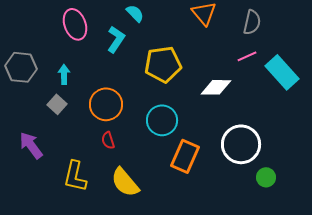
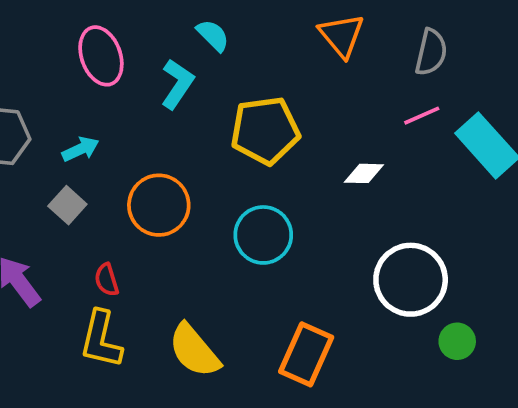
cyan arrow: (64, 74) -> (80, 149), turned 66
white diamond: (216, 87) -> (364, 173), size x0.7
red semicircle: (108, 140) -> (107, 280), moved
orange rectangle: (185, 156) -> (306, 354), moved

